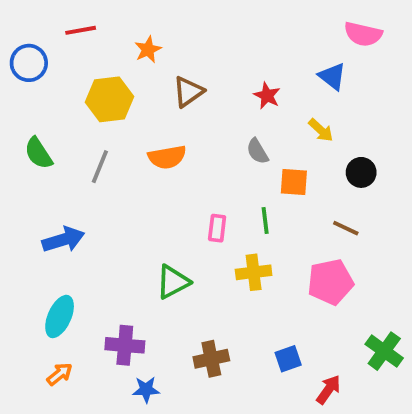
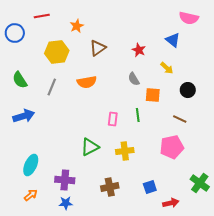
blue arrow: (63, 240) -> (24, 116), moved
yellow cross: (254, 272) -> (125, 151), moved
blue star: (146, 389) -> (66, 203), moved
red arrow: (328, 389) -> (171, 203), turned 42

